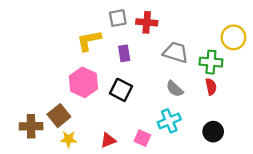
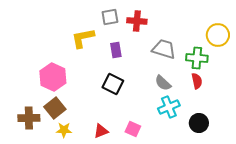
pink hexagon: (84, 82) -> (53, 77), moved
cyan cross: (169, 121) -> (169, 107), moved

